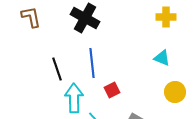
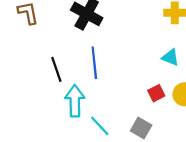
red square: (112, 90) -> (156, 93), moved

